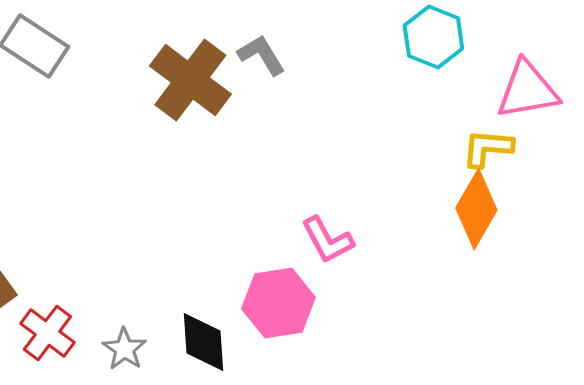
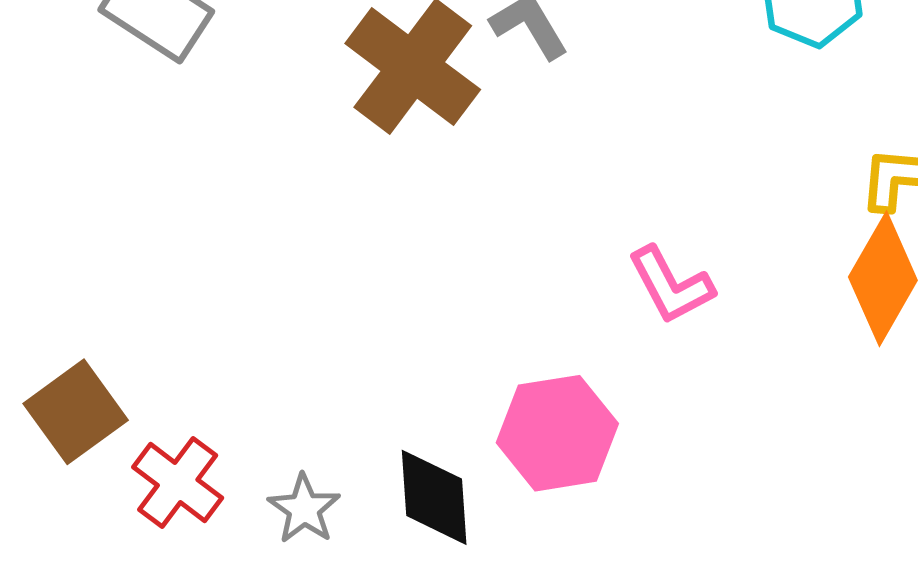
pink L-shape: (327, 240) -> (671, 285), moved

